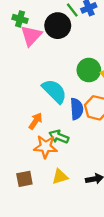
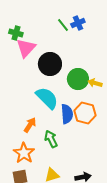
black circle: (58, 26) -> (50, 64), moved
green arrow: (59, 137) -> (51, 139), turned 42
orange star: (46, 147) -> (24, 153), moved, turned 30

